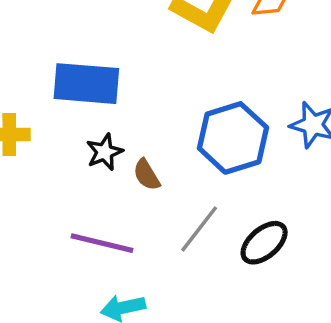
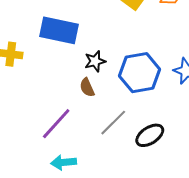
black star: (105, 152) -> (95, 61), moved
purple line: (102, 243) -> (56, 124), turned -69

